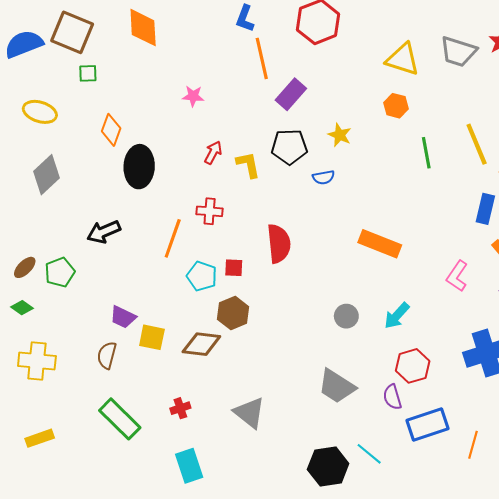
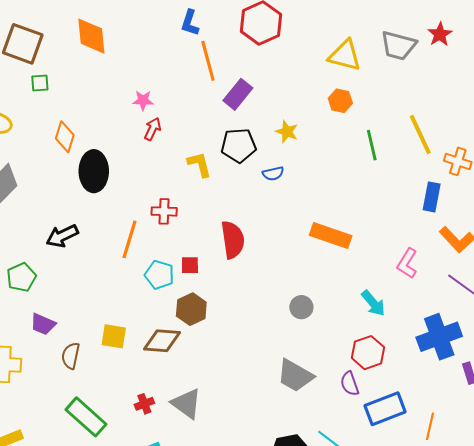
red arrow: (213, 153) -> (153, 129), moved
cyan arrow: (397, 316) -> (373, 303), moved, turned -80
purple trapezoid: (123, 317) -> (43, 324), moved
gray triangle: (249, 413) -> (186, 404), moved

